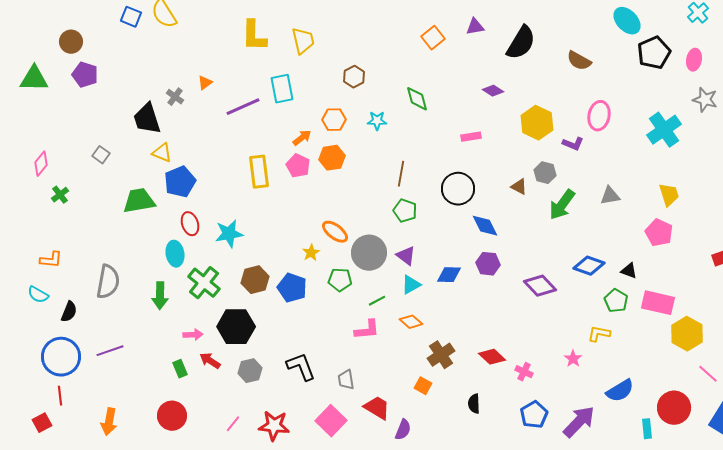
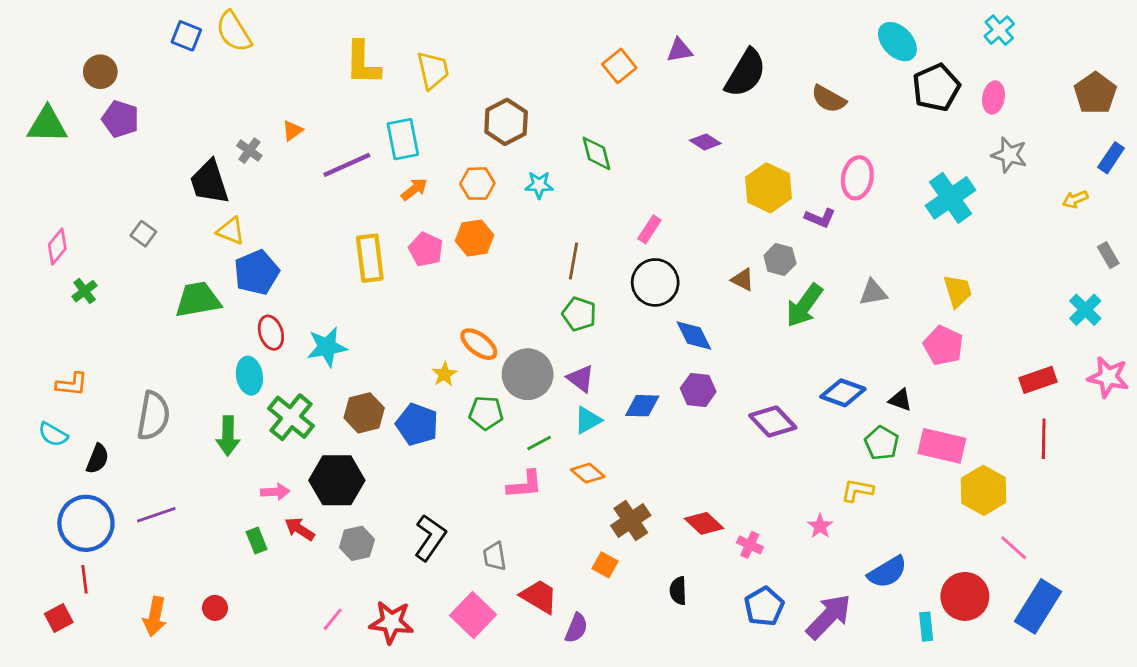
brown hexagon: (354, 77) -> (506, 122), size x1.4
pink rectangle: (471, 137) -> (649, 229), moved, turned -48
orange arrow: (302, 138) -> (414, 189), moved
black L-shape: (301, 367) -> (430, 538), turned 56
red circle: (172, 416) -> (215, 608), moved, size x0.6

